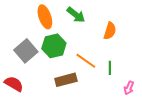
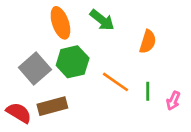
brown rectangle: (66, 80) -> (52, 106), moved
pink arrow: (129, 88) -> (173, 101), moved

